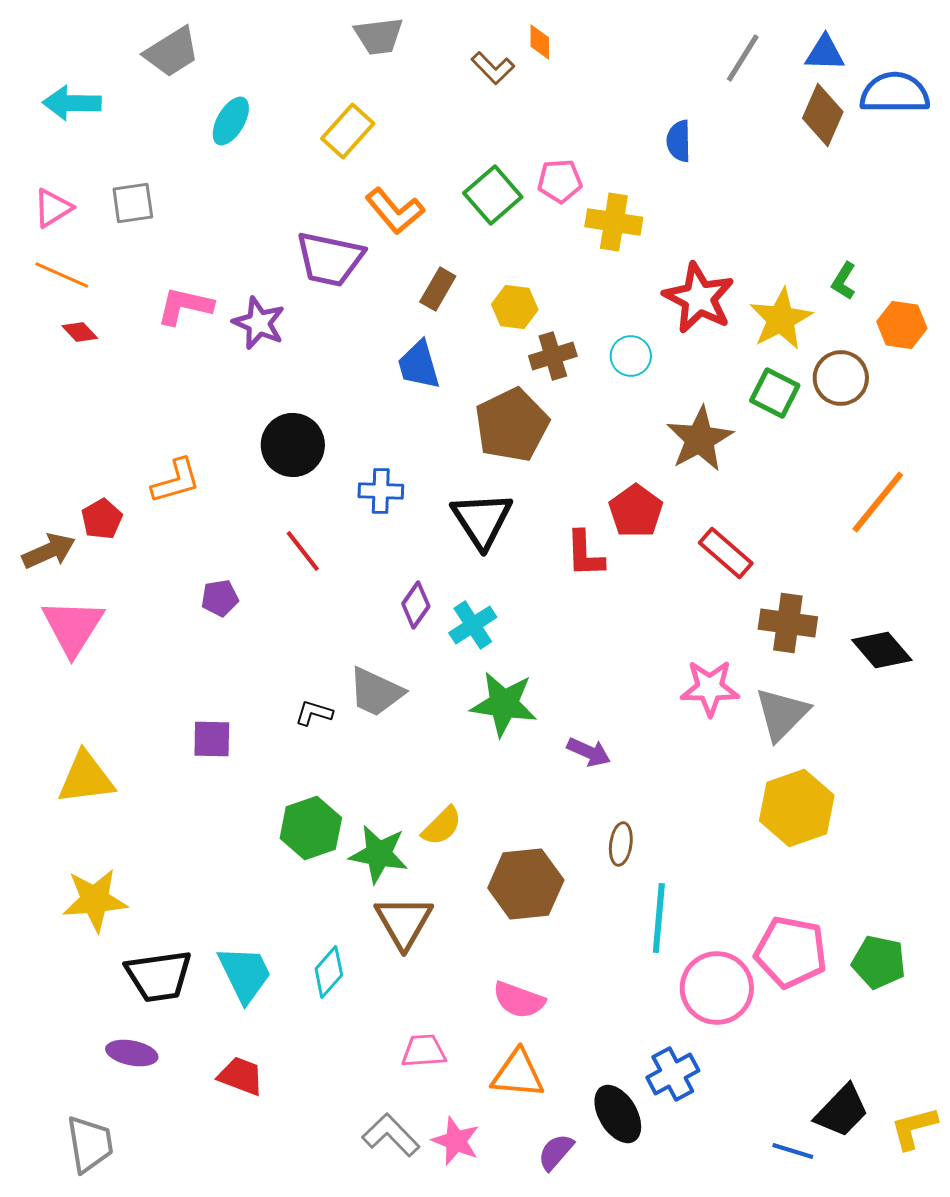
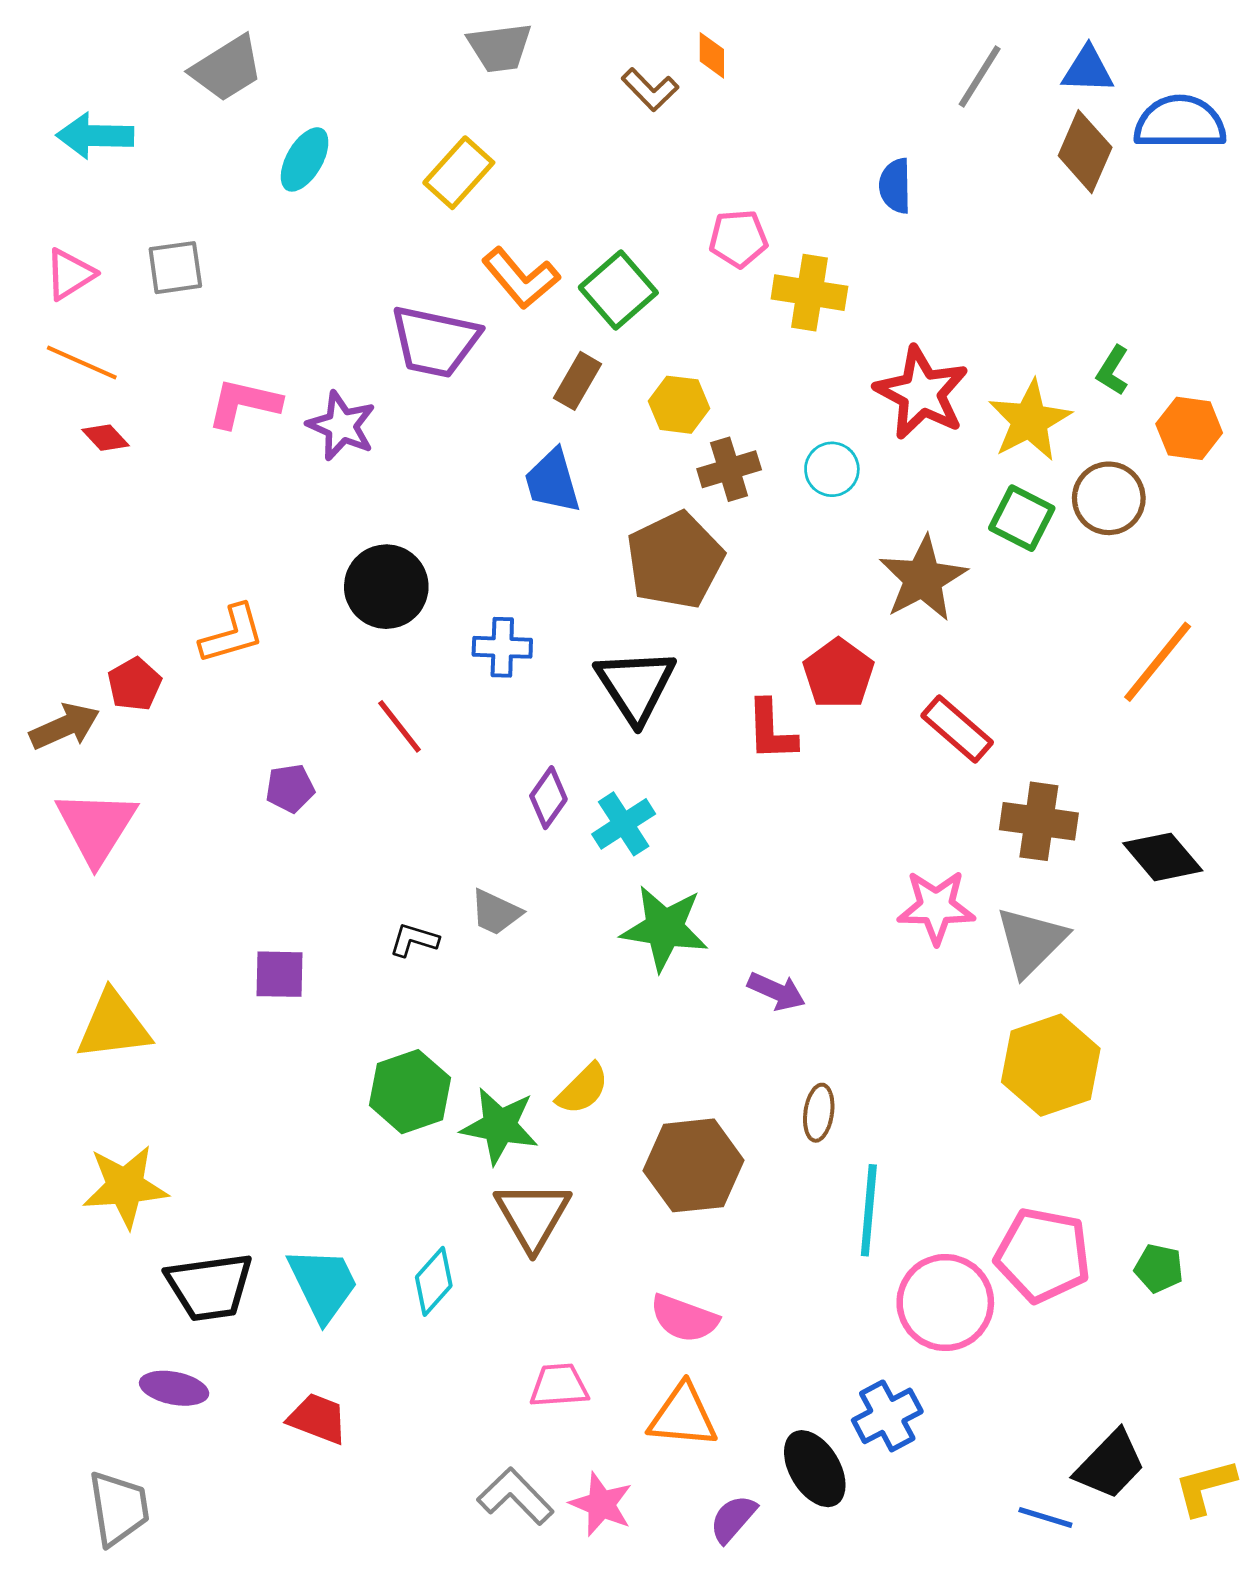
green square: (493, 195) -> (618, 290), moved
gray trapezoid: (376, 692) -> (496, 912), size x0.7
green pentagon: (879, 962) -> (1159, 1268), size x0.7

